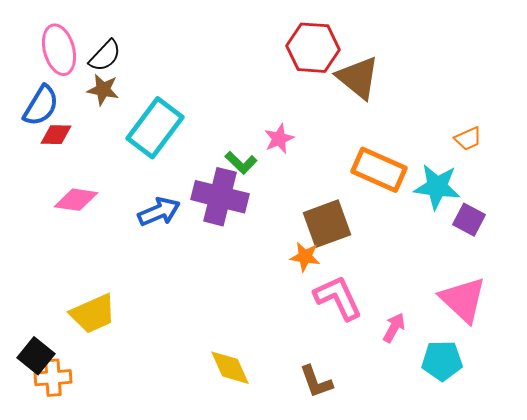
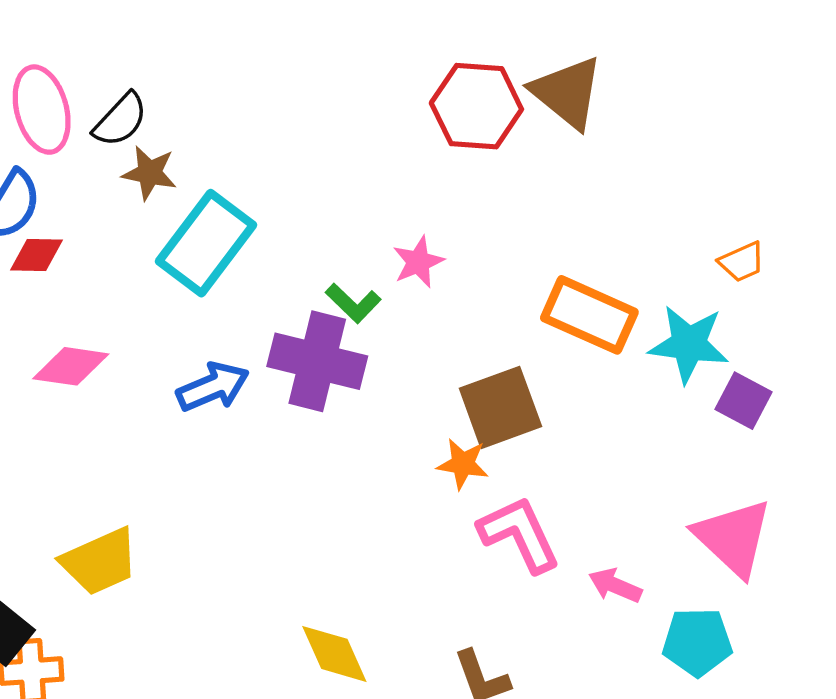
brown triangle: (358, 78) -> (567, 92), moved
brown star: (103, 90) -> (149, 173), moved
pink arrow: (394, 328) -> (615, 585), turned -96

